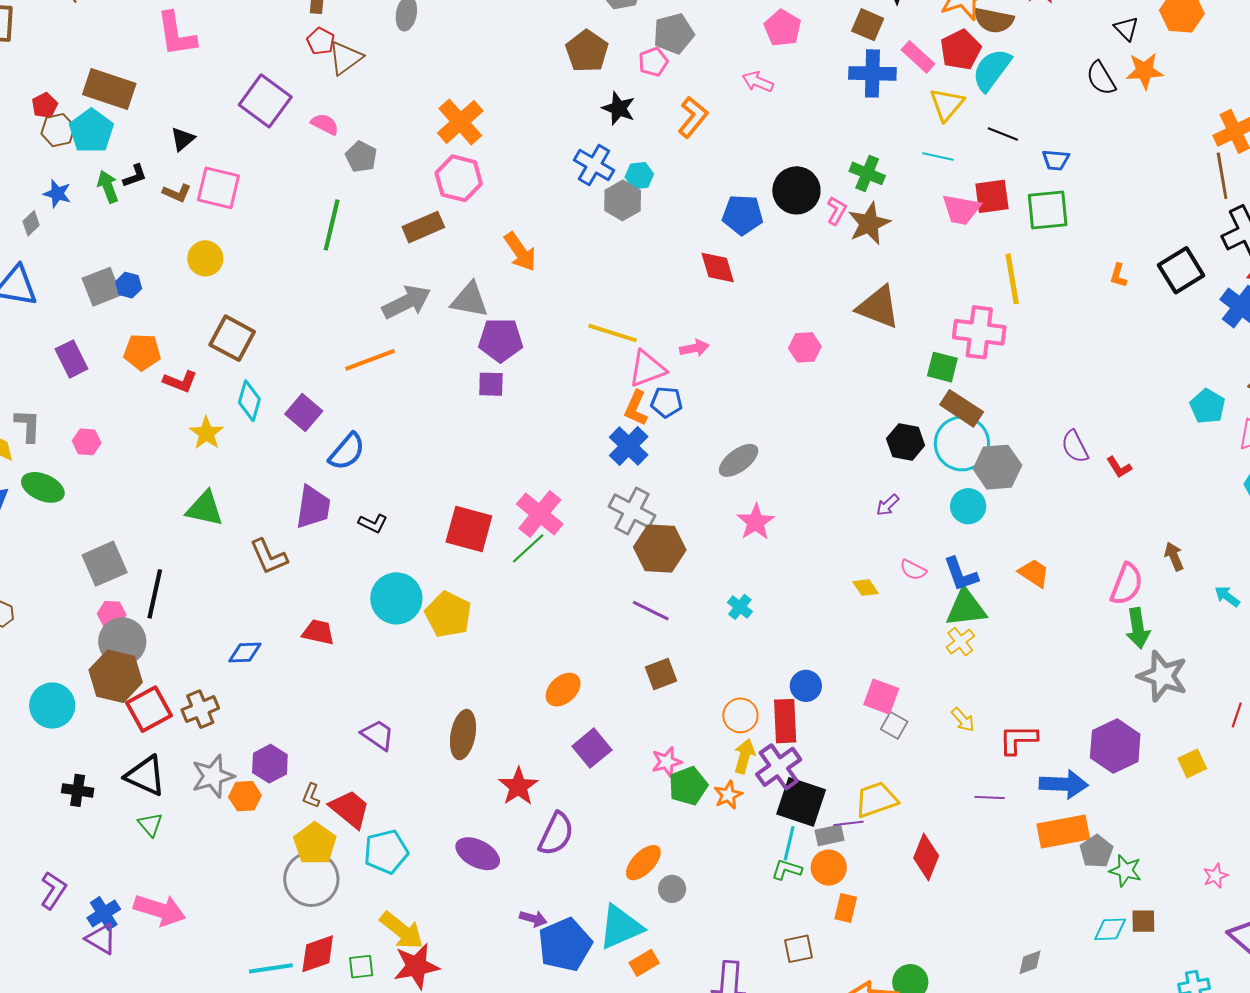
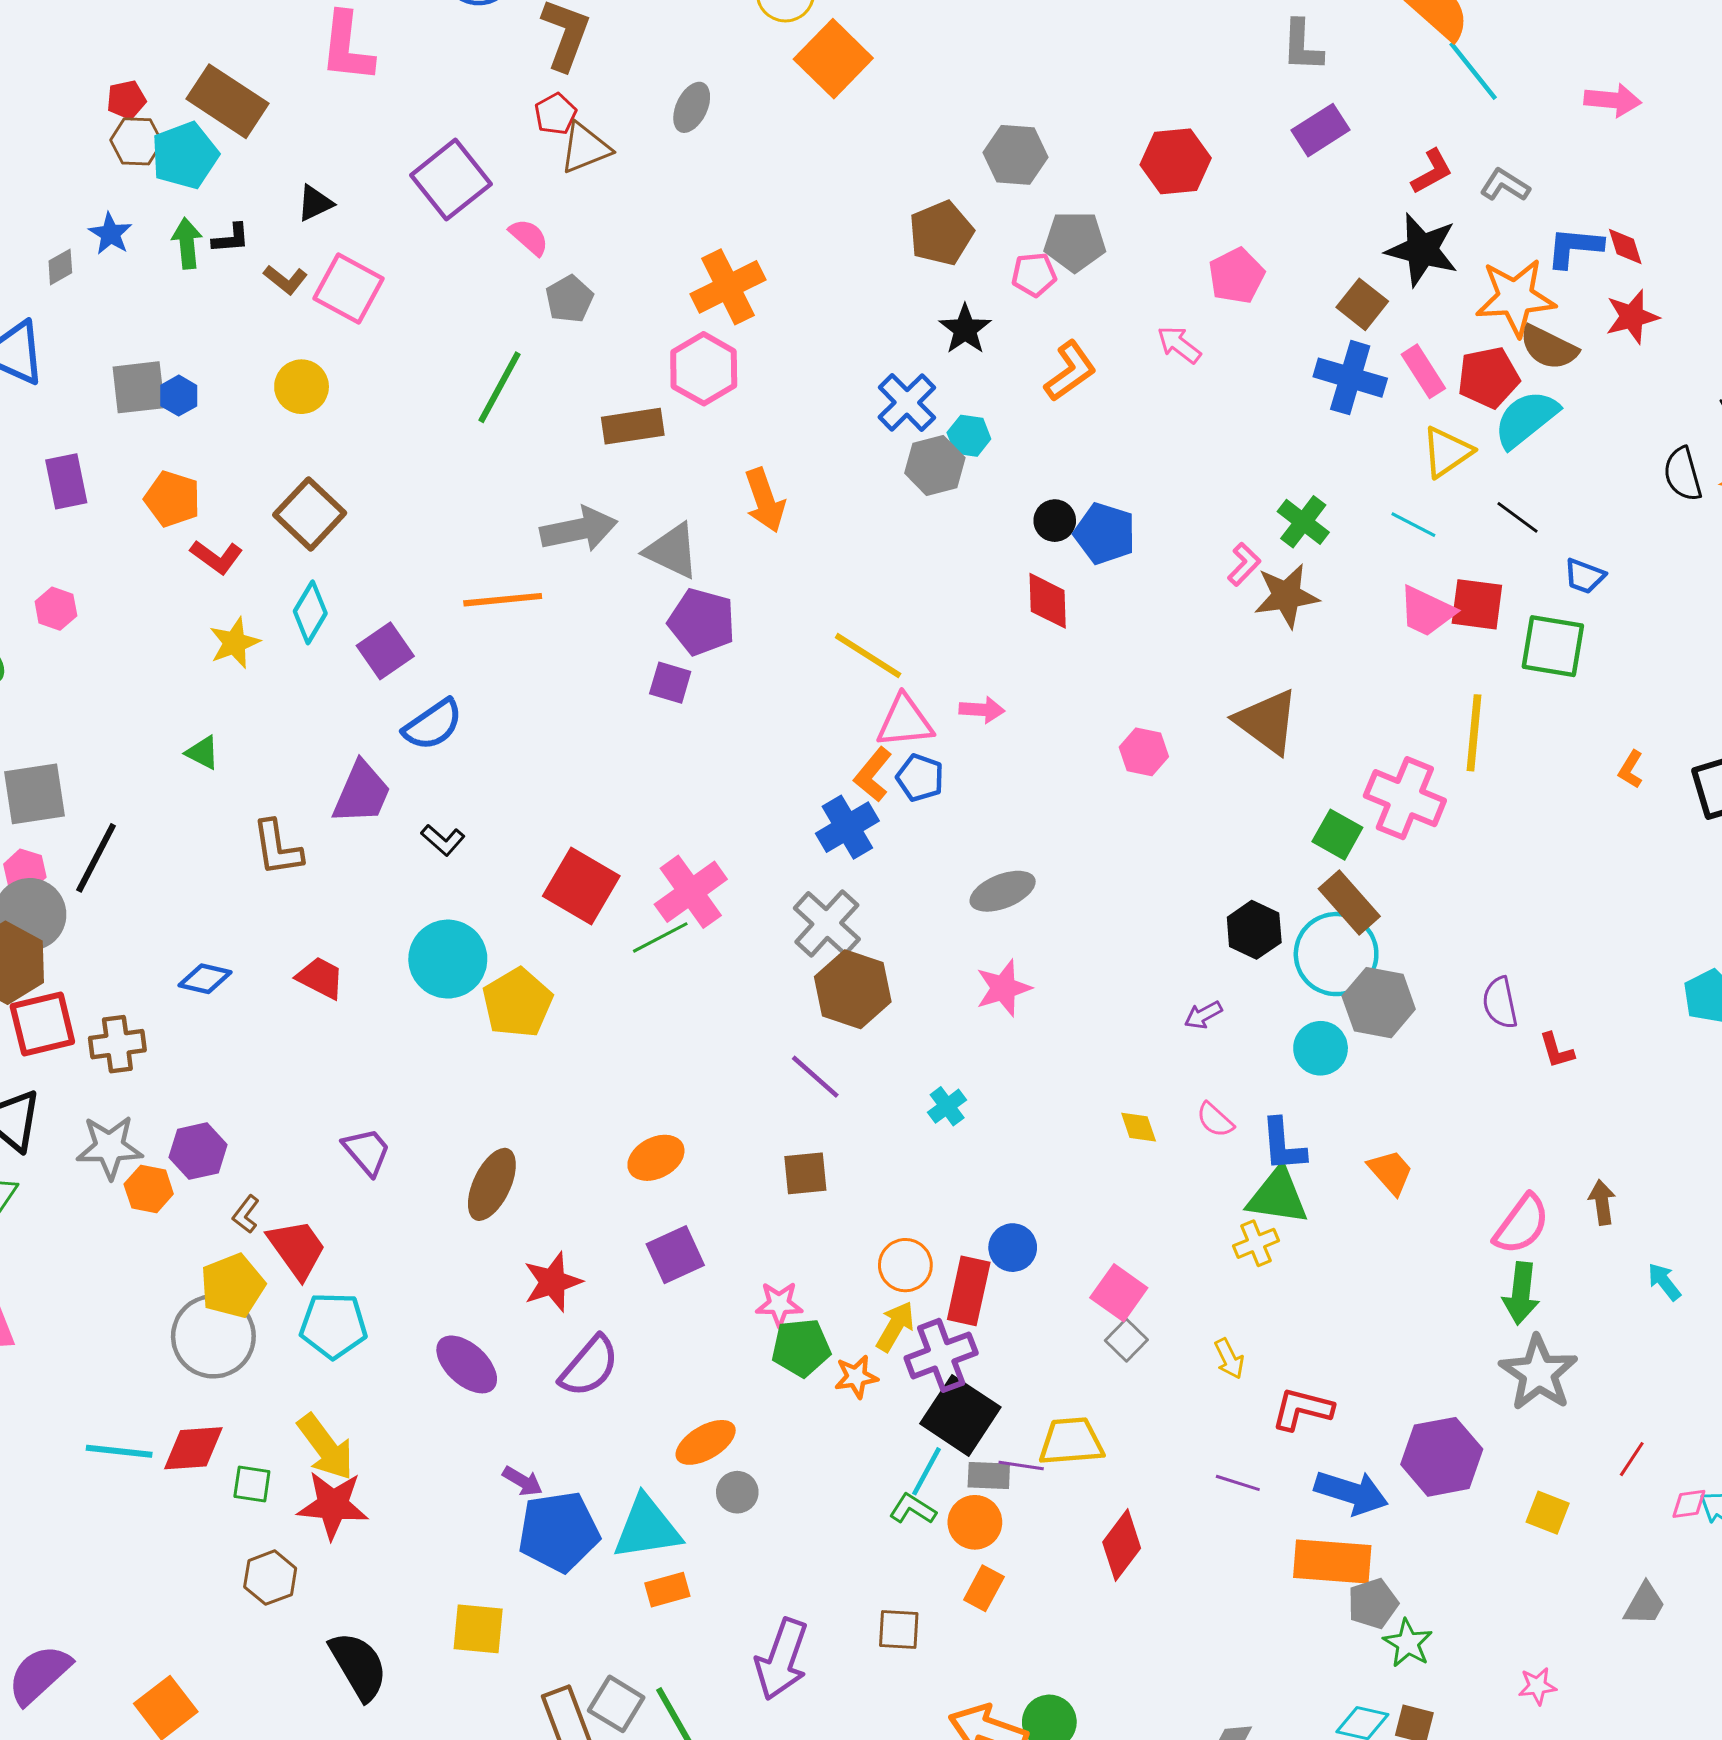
black circle: (796, 190) -> (1055, 521), moved, size x0.6
green triangle: (205, 509) -> (203, 753), size x0.6
yellow square: (1192, 764) -> (1548, 1513), turned 32

